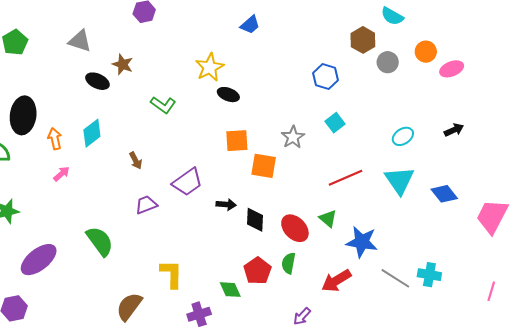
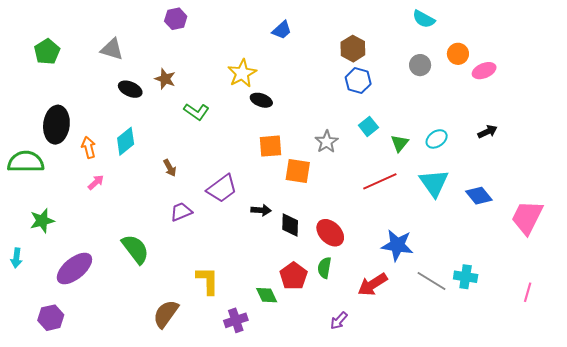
brown hexagon: (363, 40) -> (353, 49), moved
brown star: (123, 64) -> (165, 79), moved
green triangle: (328, 219) -> (400, 143), moved, turned 30

